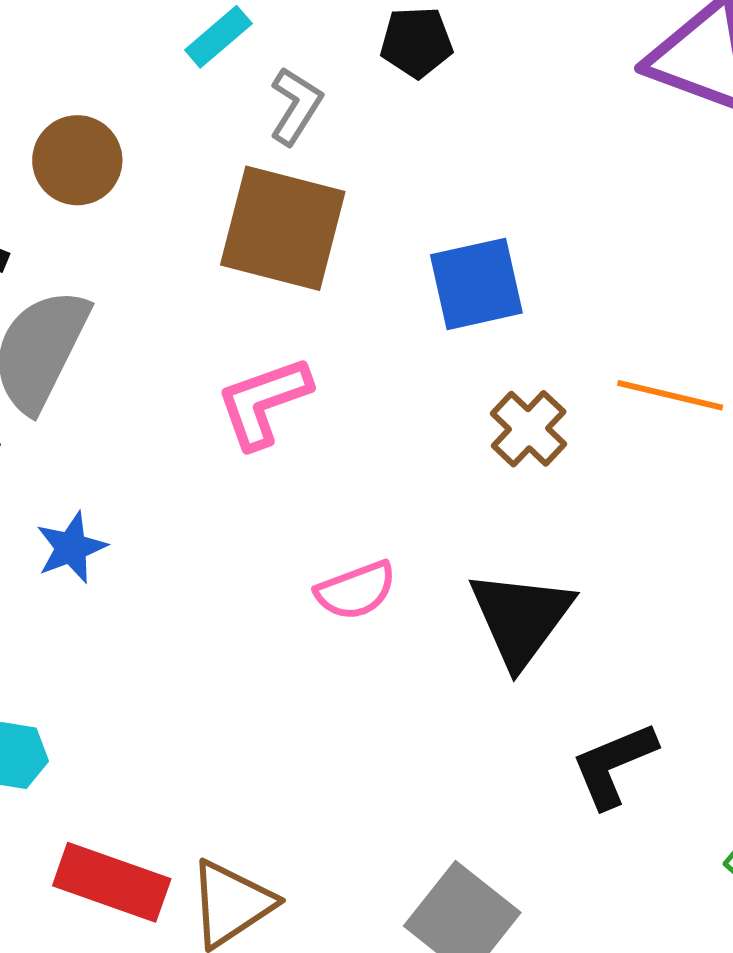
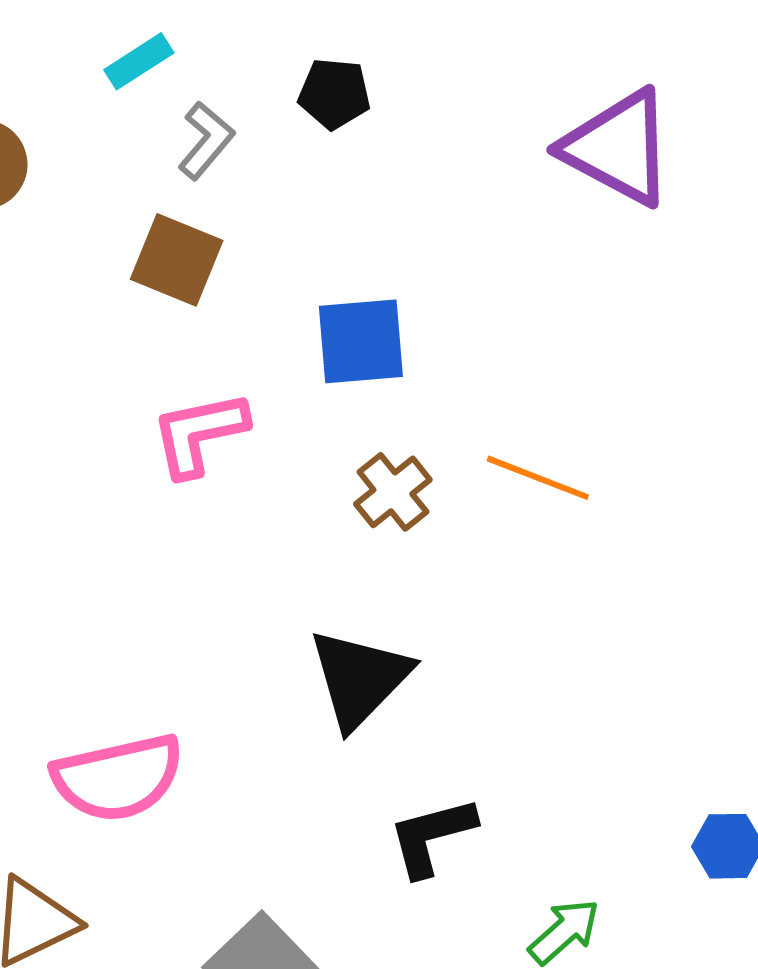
brown square: (283, 228) -> (177, 260), size x0.7
pink L-shape: (264, 402) -> (199, 434), moved
pink semicircle: (356, 590) -> (118, 778), moved, size x1.6

